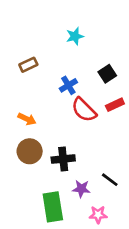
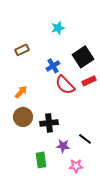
black square: (107, 74) -> (83, 57), size x1.5
orange arrow: (27, 119) -> (21, 92), turned -72
green rectangle: (53, 207) -> (41, 160), size x0.7

